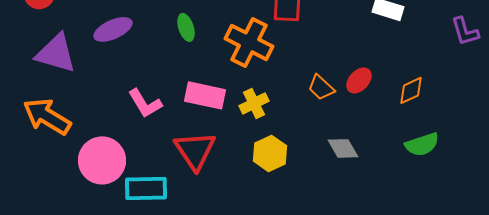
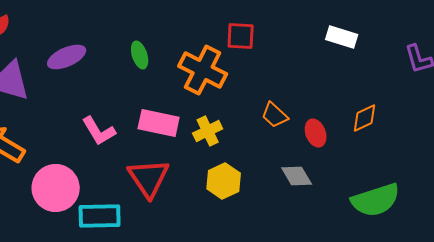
red ellipse: (359, 80) -> (316, 133), moved, turned -64
green semicircle: (422, 144) -> (376, 200), moved, size x1.4

